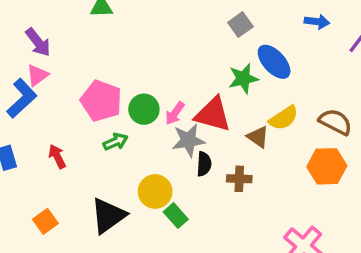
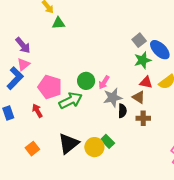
gray square: (240, 25) -> (139, 40), moved
pink pentagon: (101, 101) -> (50, 87), moved
red triangle: (213, 114) -> (146, 82), moved, size x0.6
brown triangle: (258, 137) -> (139, 97), moved
green arrow: (116, 142) -> (71, 101), size x1.6
yellow circle: (155, 191) -> (94, 147), moved

